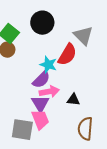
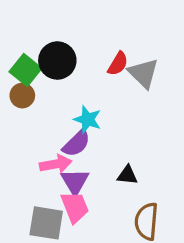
black circle: (42, 23) -> (57, 61), moved
red semicircle: (67, 55) -> (118, 64), moved, size x0.7
pink arrow: (49, 92) -> (56, 164), moved

